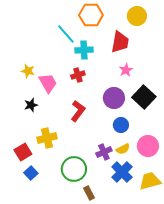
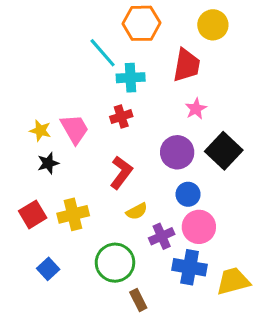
yellow star: (28, 71) -> (40, 131), moved
pink circle: (148, 146) -> (199, 227), moved
yellow semicircle: (123, 149) -> (137, 211), moved
red square: (23, 152) -> (33, 214), moved
blue cross: (122, 172) -> (190, 267), turned -35

